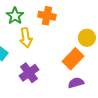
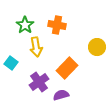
orange rectangle: (73, 59) -> (67, 68), moved
purple semicircle: (76, 83) -> (61, 95), moved

